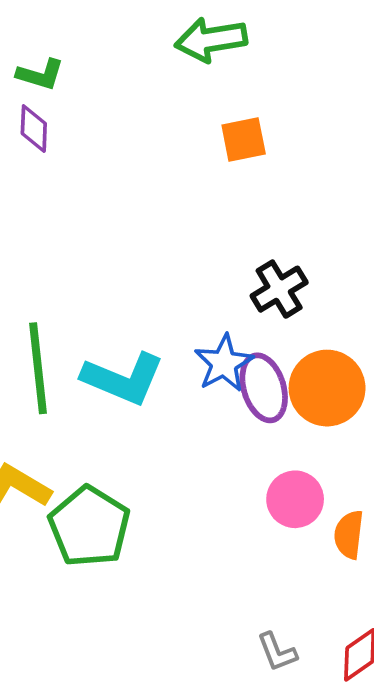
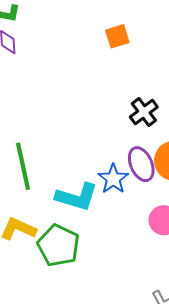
blue star: (224, 363) -> (113, 179), moved
cyan L-shape: (123, 379) -> (77, 197), moved

